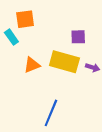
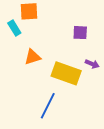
yellow rectangle: (64, 62) -> (66, 73), moved

